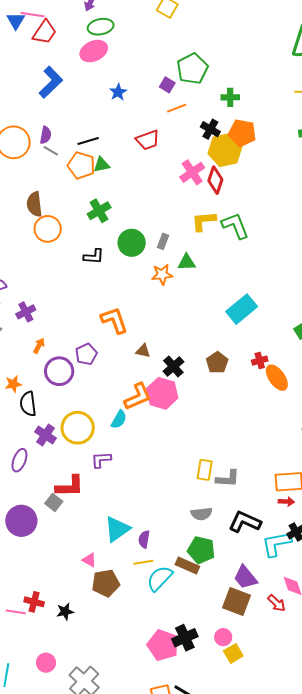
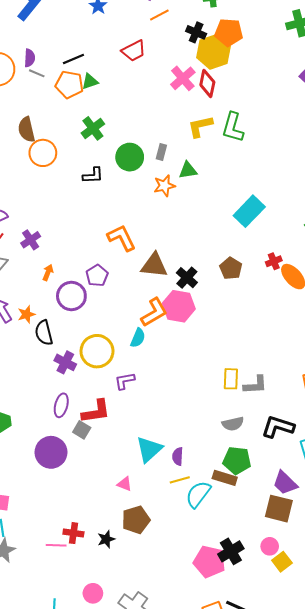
green L-shape: (235, 226) -> (233, 127), turned -136
brown triangle: (143, 351) -> (154, 265), size x1.8
purple ellipse: (19, 460) -> (61, 405), moved
brown pentagon: (106, 583) -> (136, 520), moved

